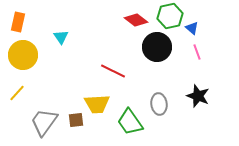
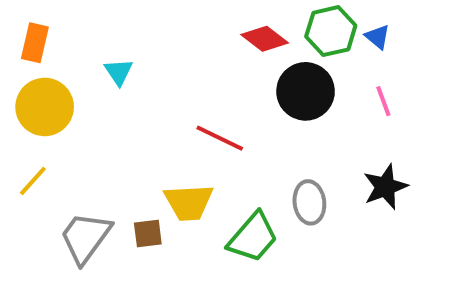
blue triangle: (192, 28) -> (378, 37), moved
black star: (198, 96) -> (385, 187), turned 30
green trapezoid: (130, 122) -> (253, 237), turned -104

